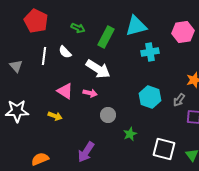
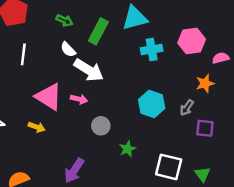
pink hexagon: (183, 32) -> (192, 41), moved
white semicircle: (65, 52) -> (68, 50), moved
pink triangle: (65, 91) -> (49, 97), size x1.4

